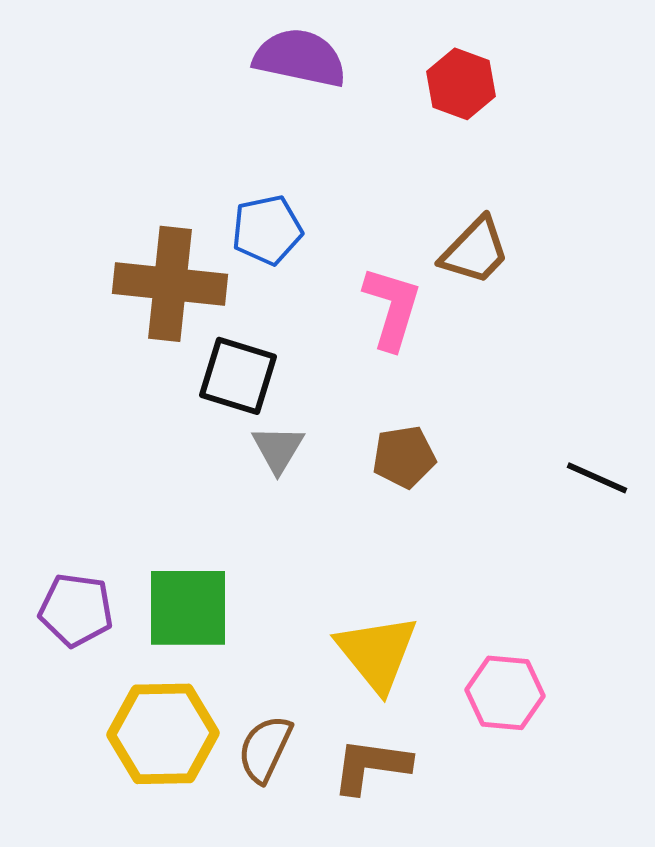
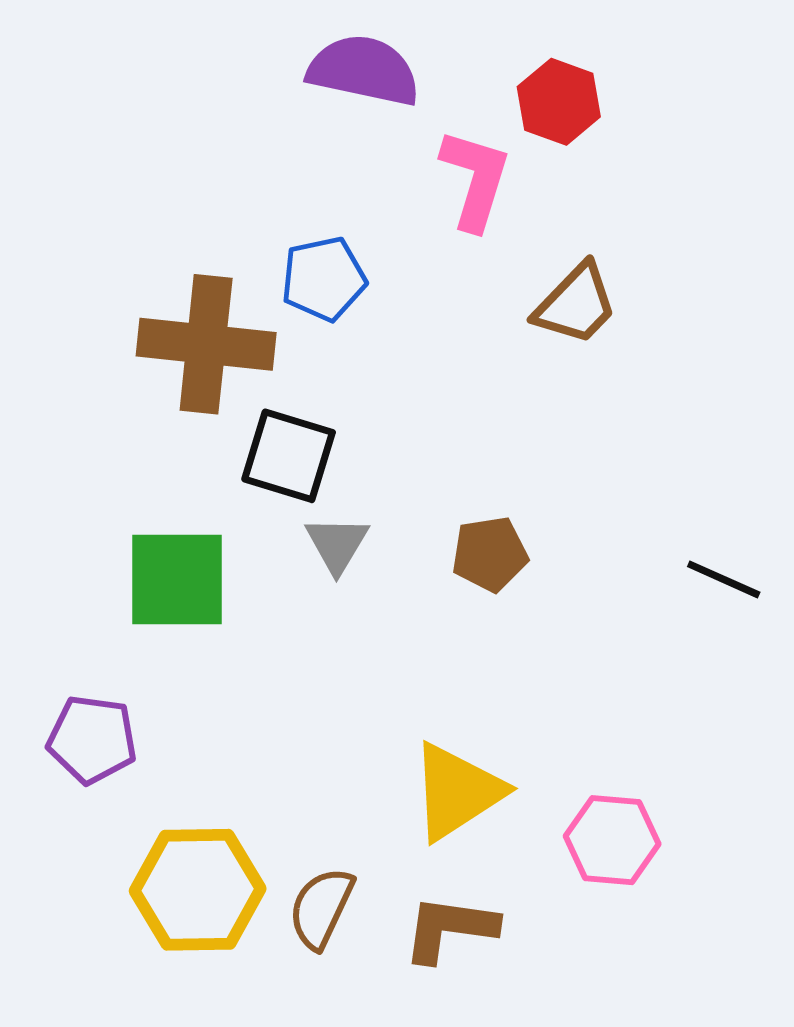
pink L-shape: (392, 308) -> (475, 179), moved
green square: (188, 608) -> (177, 579), moved
yellow triangle: (377, 653) -> (457, 792), turned 36

